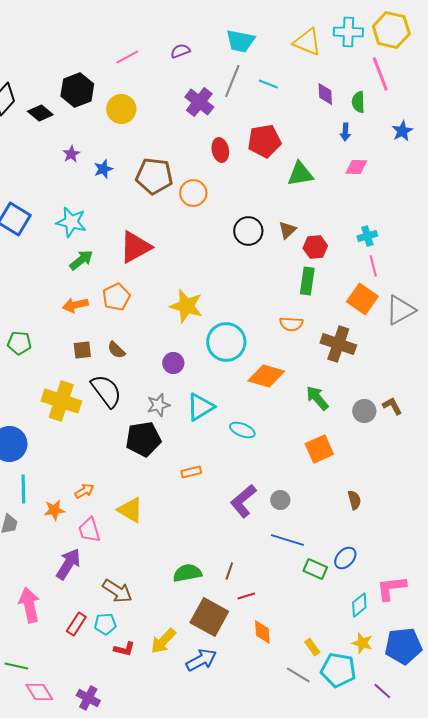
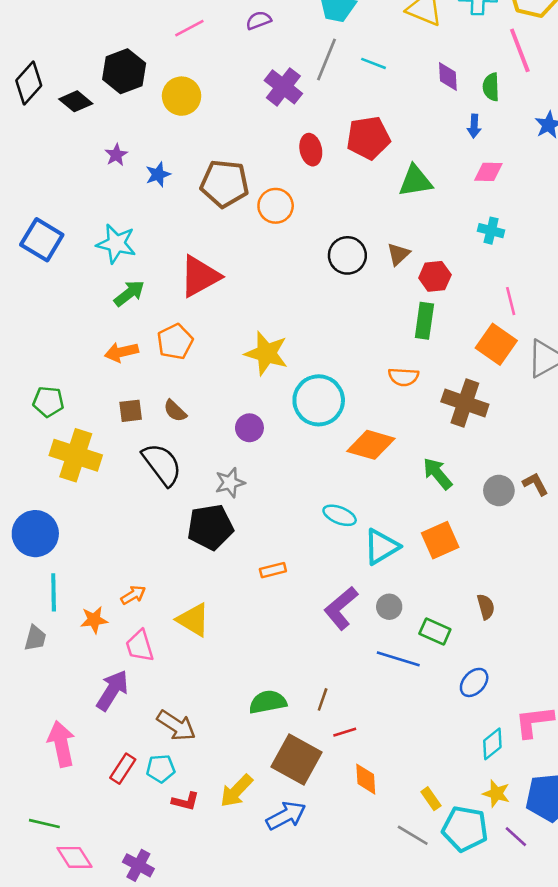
cyan cross: (367, 236) -> (491, 231), moved, turned 30
yellow cross: (61, 401) -> (76, 455), moved
cyan triangle: (200, 407) -> (381, 547), moved
green rectangle: (315, 569) -> (435, 632), moved
purple line: (382, 691) -> (516, 837), moved

